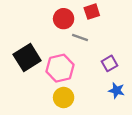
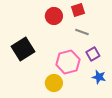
gray line: (80, 37) -> (82, 32), moved
pink hexagon: (60, 68) -> (68, 62), moved

